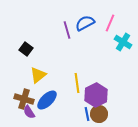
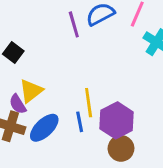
purple semicircle: (29, 112) -> (18, 104), moved
blue line: (87, 114) -> (80, 122), moved

